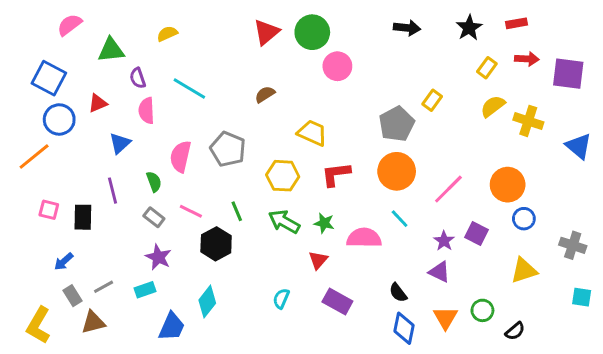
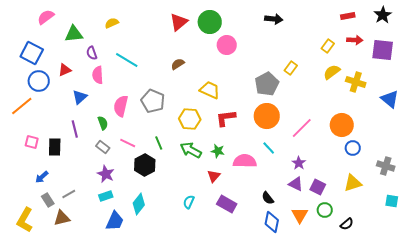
black star: (469, 28) -> (383, 15), moved
purple square: (477, 233) -> (318, 187), moved
cyan rectangle: (145, 290) -> (106, 196), moved

